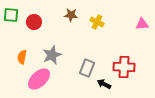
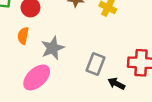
orange semicircle: (22, 57) -> (23, 36), moved

